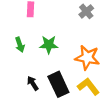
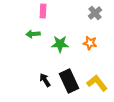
green arrow: (20, 45) -> (33, 34), moved, turned 104
orange star: (87, 58) -> (90, 43), moved, size x0.6

